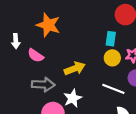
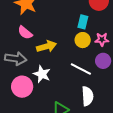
pink semicircle: (36, 56) -> (25, 33), moved
white star: (73, 98) -> (42, 74), turned -30

